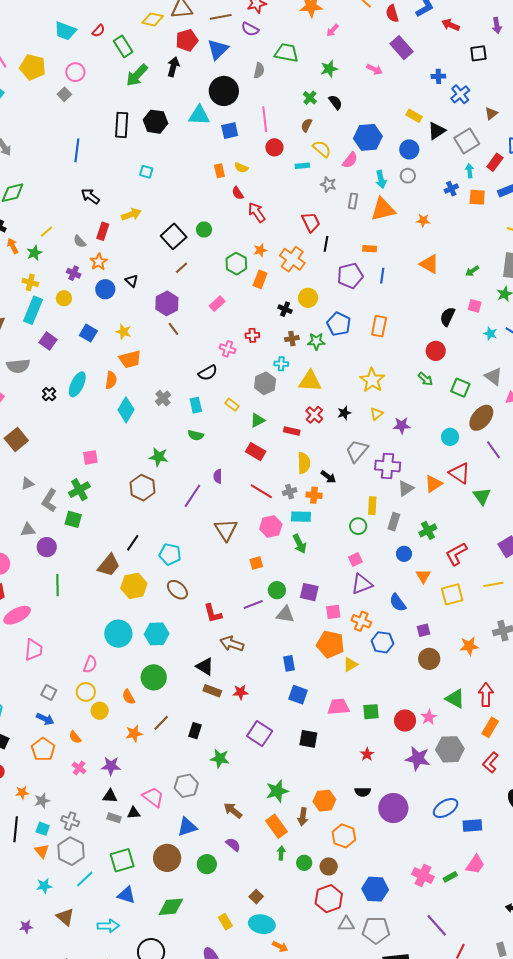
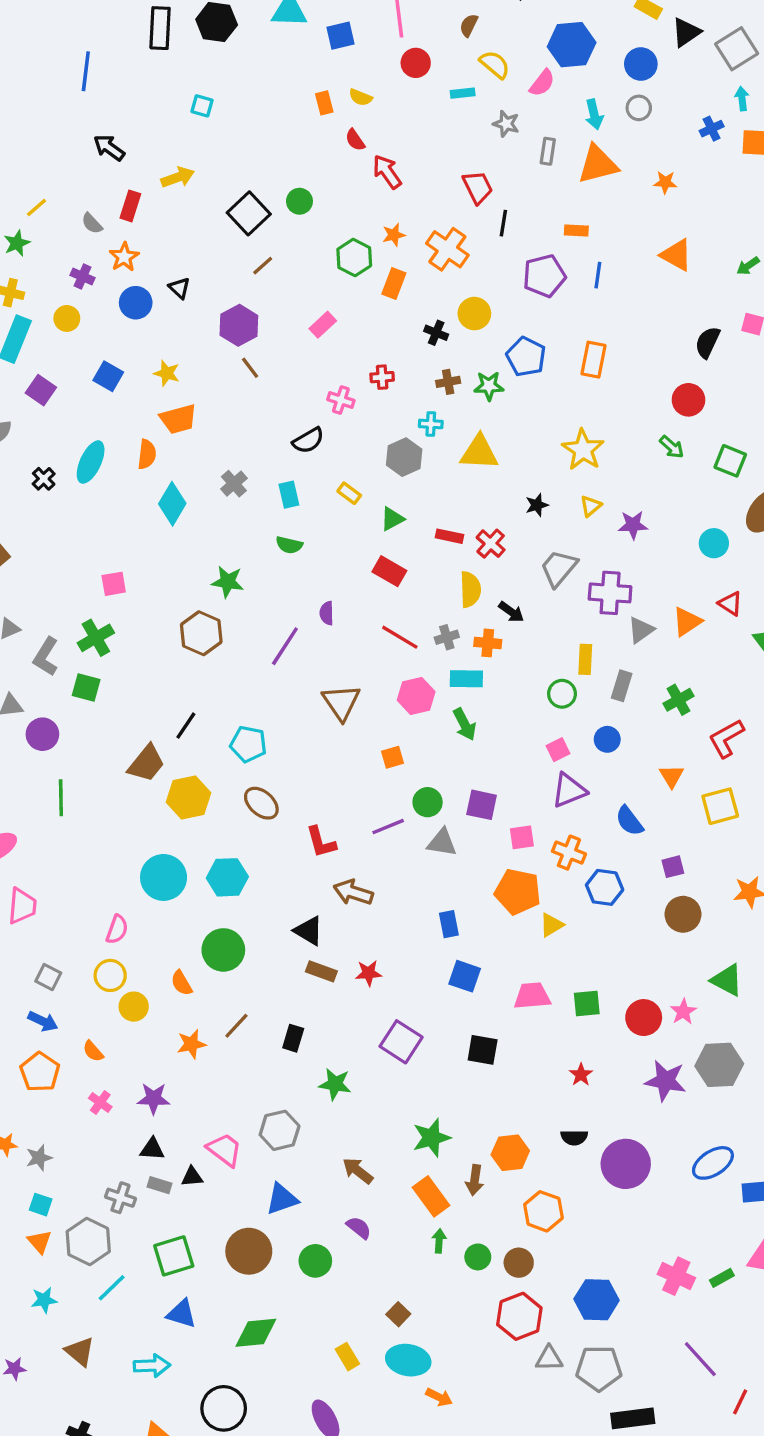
red cross: (314, 415) -> (491, 544), moved
red triangle: (460, 473) -> (730, 604), size x0.7
blue circle: (404, 554) -> (607, 739), moved
gray cross: (70, 821) -> (120, 1198), moved

